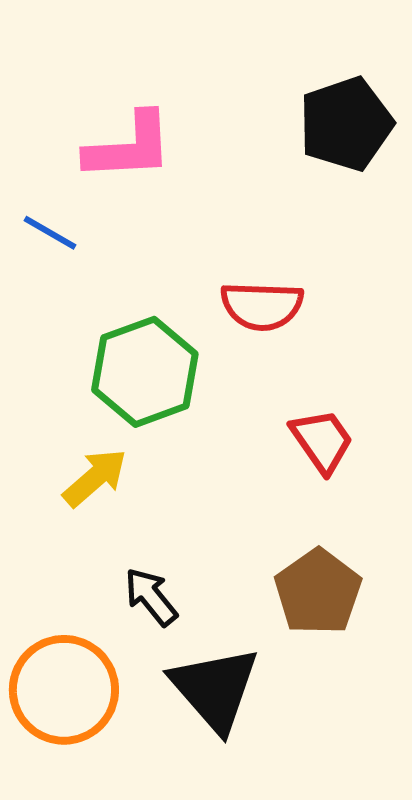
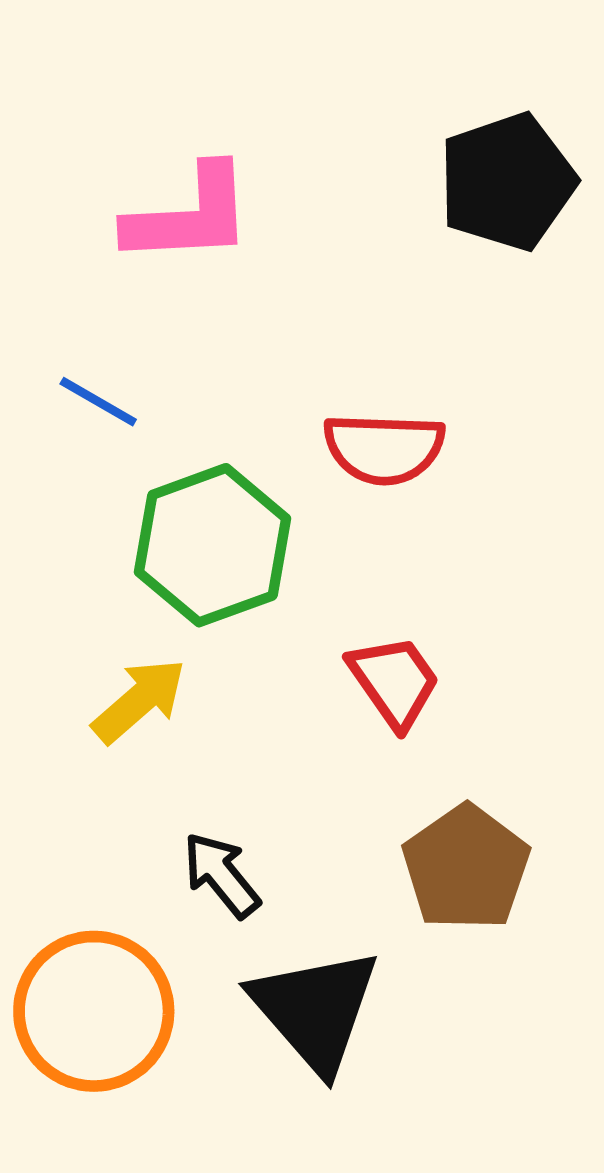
blue line: (50, 233) -> (98, 402), moved
red trapezoid: (322, 441) -> (394, 682), moved

